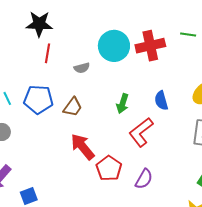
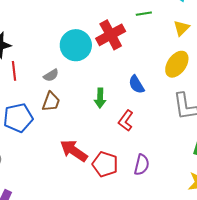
brown trapezoid: (73, 107) -> (51, 102), moved
red L-shape: (141, 132) -> (126, 121), size x0.7

